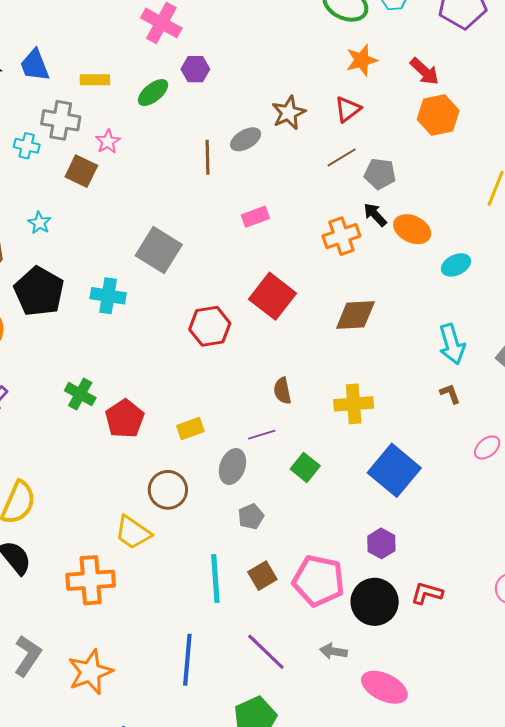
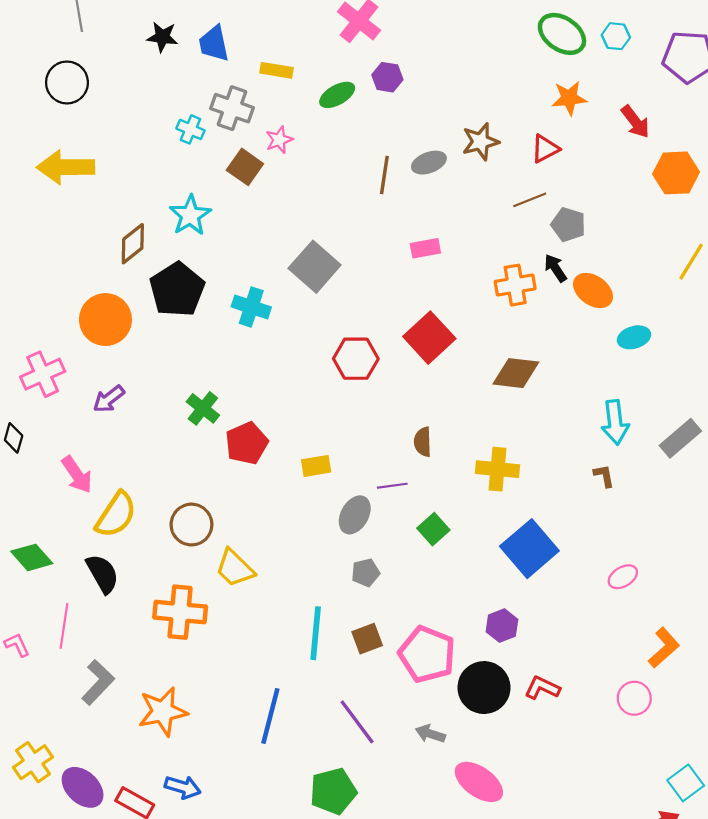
orange hexagon: (438, 115) -> (676, 173), moved
cyan star: (39, 223) -> (190, 215), size x1.6
pink ellipse: (487, 447) -> (623, 577), moved
brown circle: (168, 490) -> (191, 525), moved

